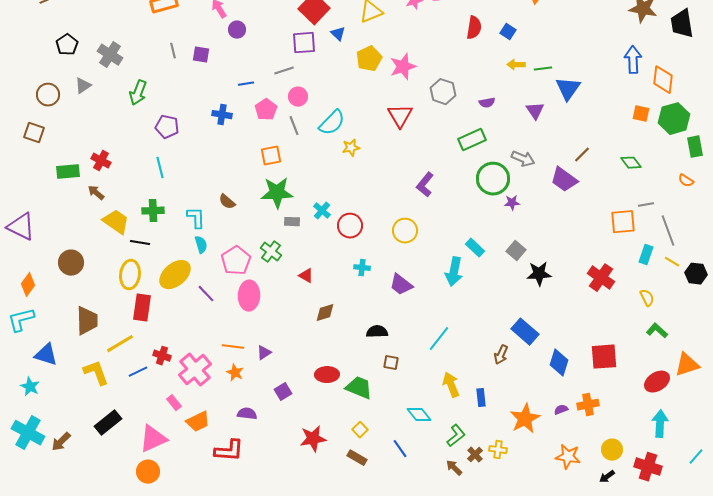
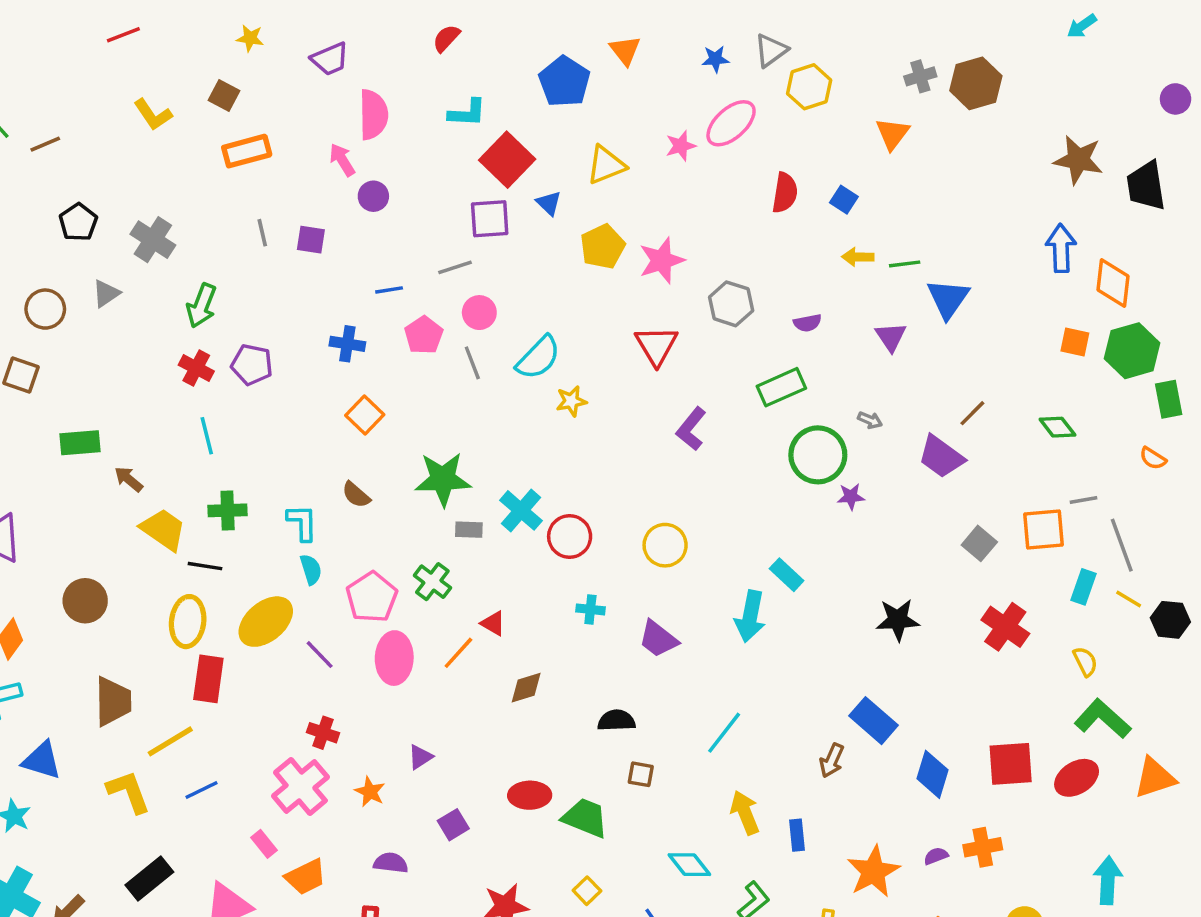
orange square: (271, 156) -> (365, 415), moved, turned -35
gray arrow: (523, 159) -> (870, 420), size x0.6
red cross: (101, 161) -> (196, 368), moved
cyan line: (160, 168) -> (207, 436), moved
purple L-shape: (425, 185) -> (691, 429), moved
cyan cross: (322, 211) -> (521, 510), size x1.4
gray square: (516, 251) -> (979, 543), moved
green L-shape: (657, 331) -> (1103, 719), size x1.5
orange line: (233, 347) -> (458, 653), moved, turned -55
red cross: (162, 356) -> (323, 733), moved
red ellipse: (657, 382) -> (1077, 778), moved

